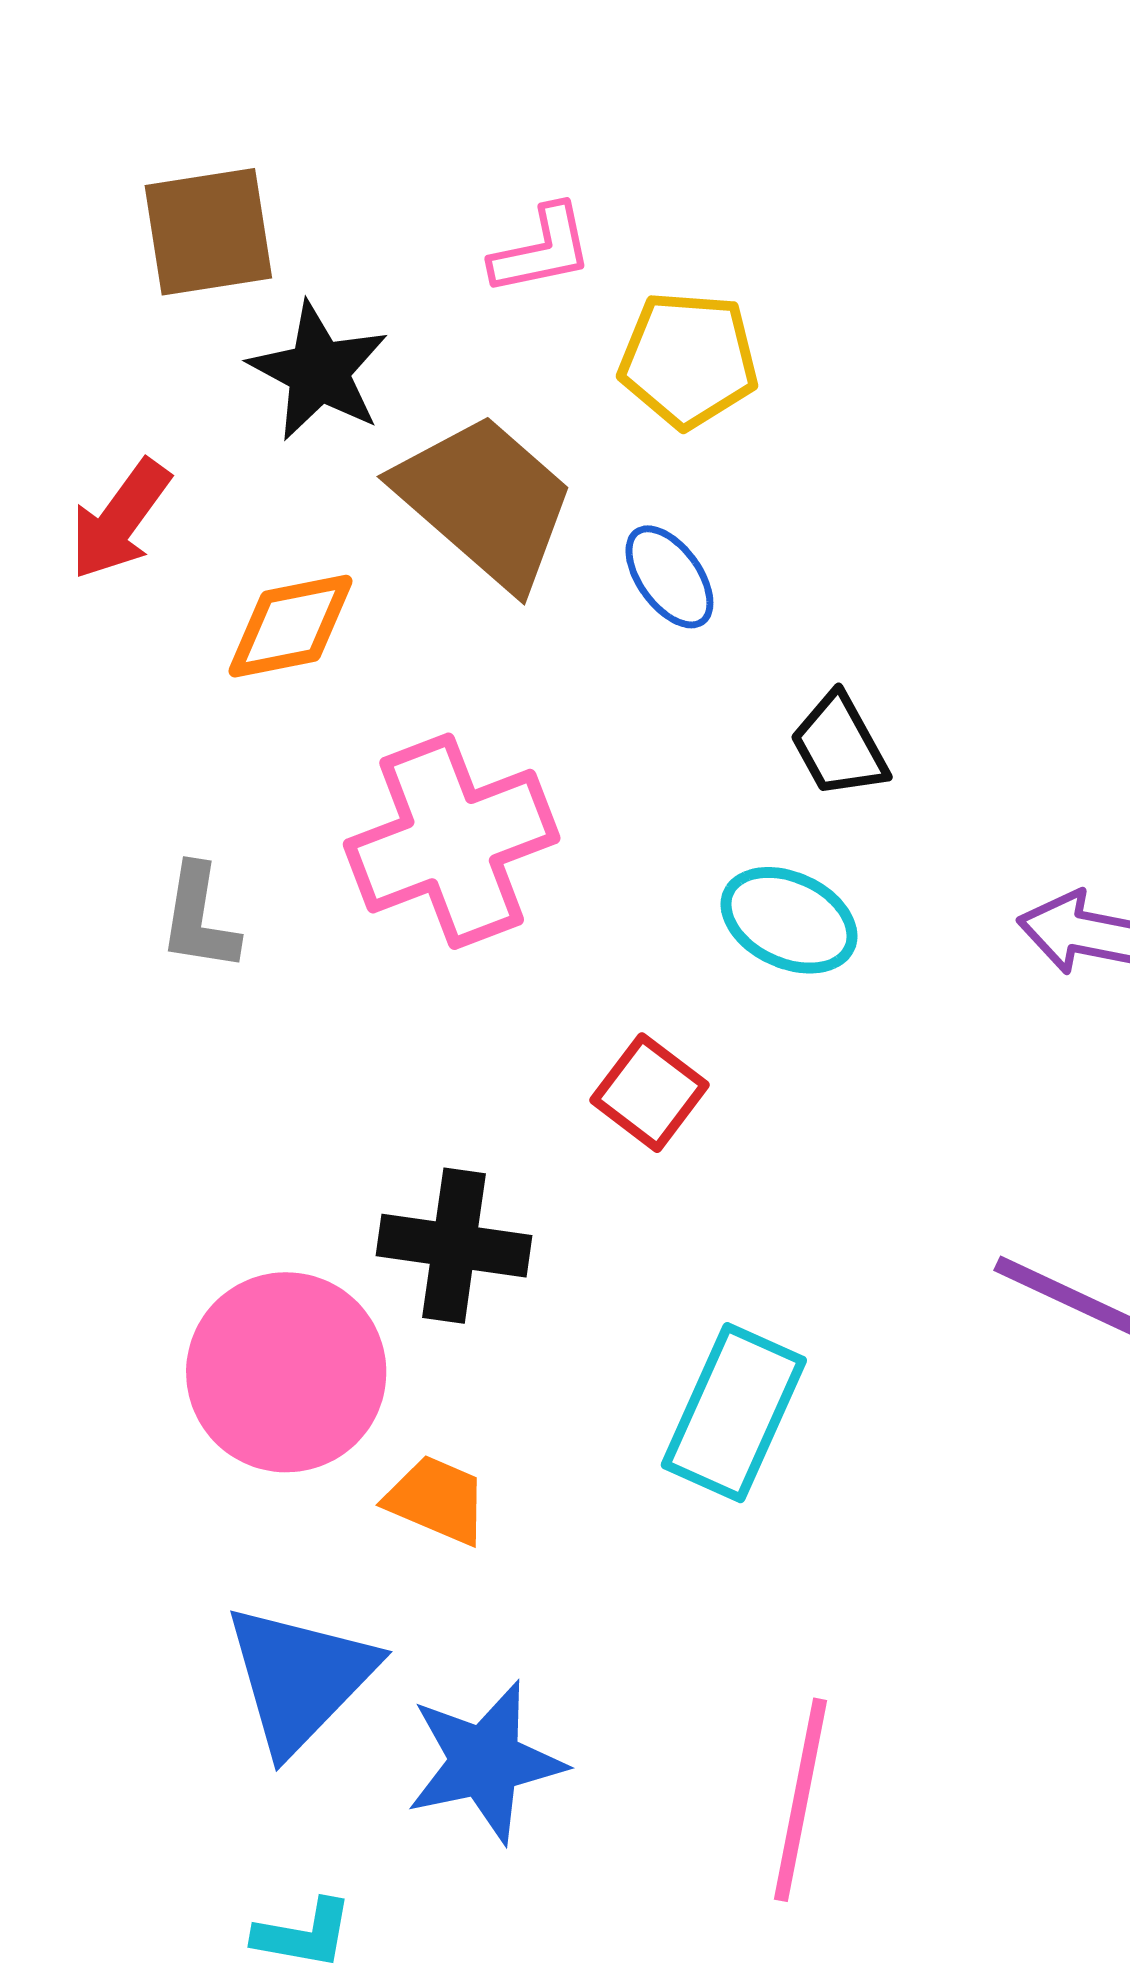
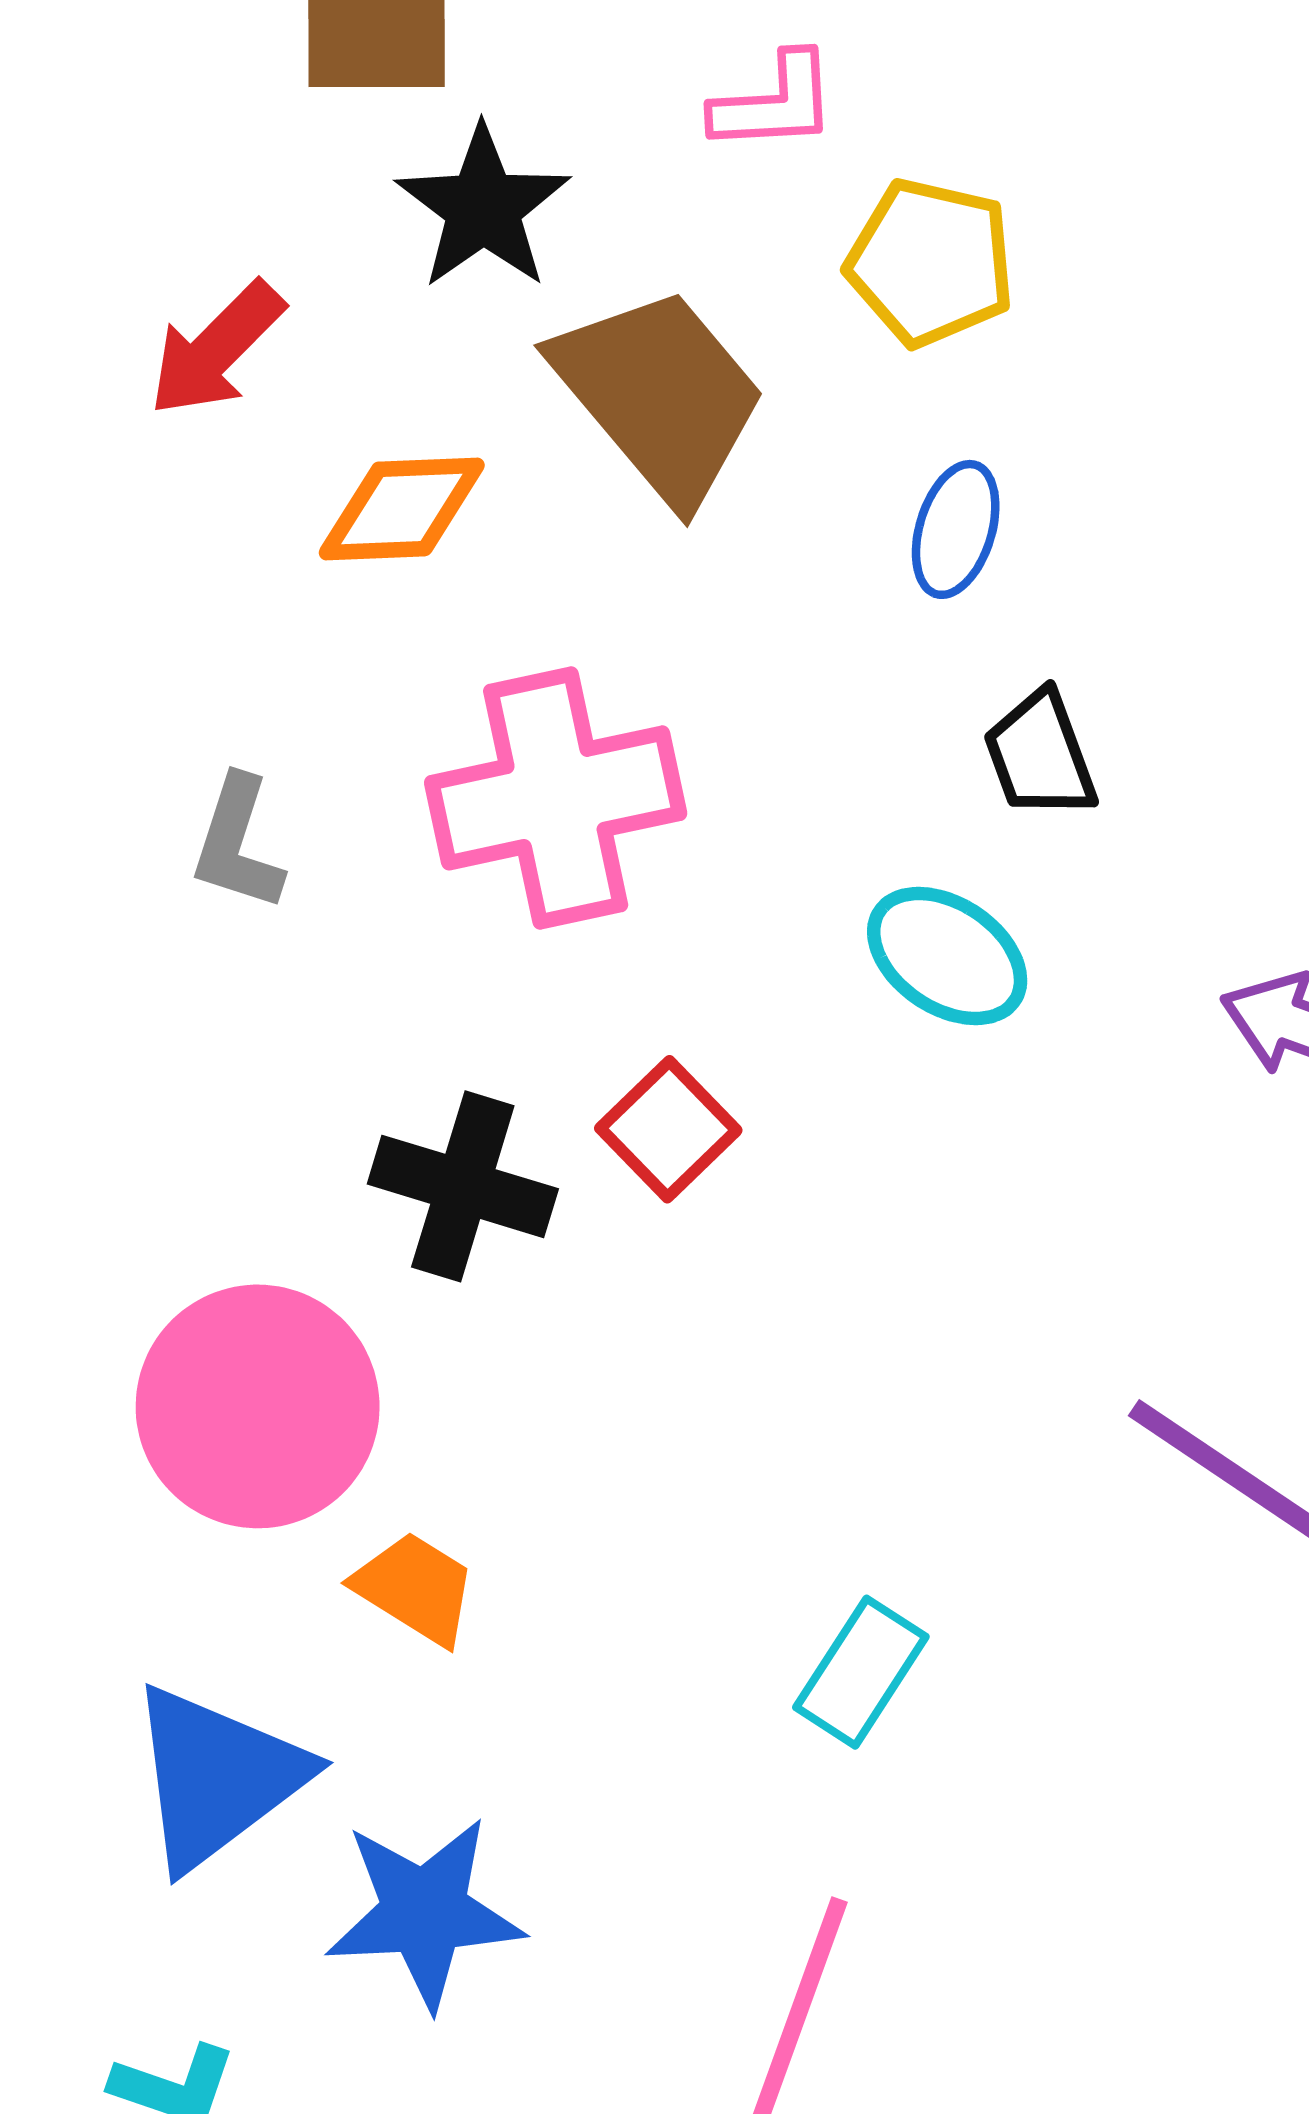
blue ellipse: (669, 577) -> (956, 529), moved, turned 44
red square: (650, 1093) -> (668, 1129), moved
black cross: (454, 1246) -> (463, 1186), moved
cyan rectangle: (734, 1413) -> (861, 1672), moved, size x0.7

